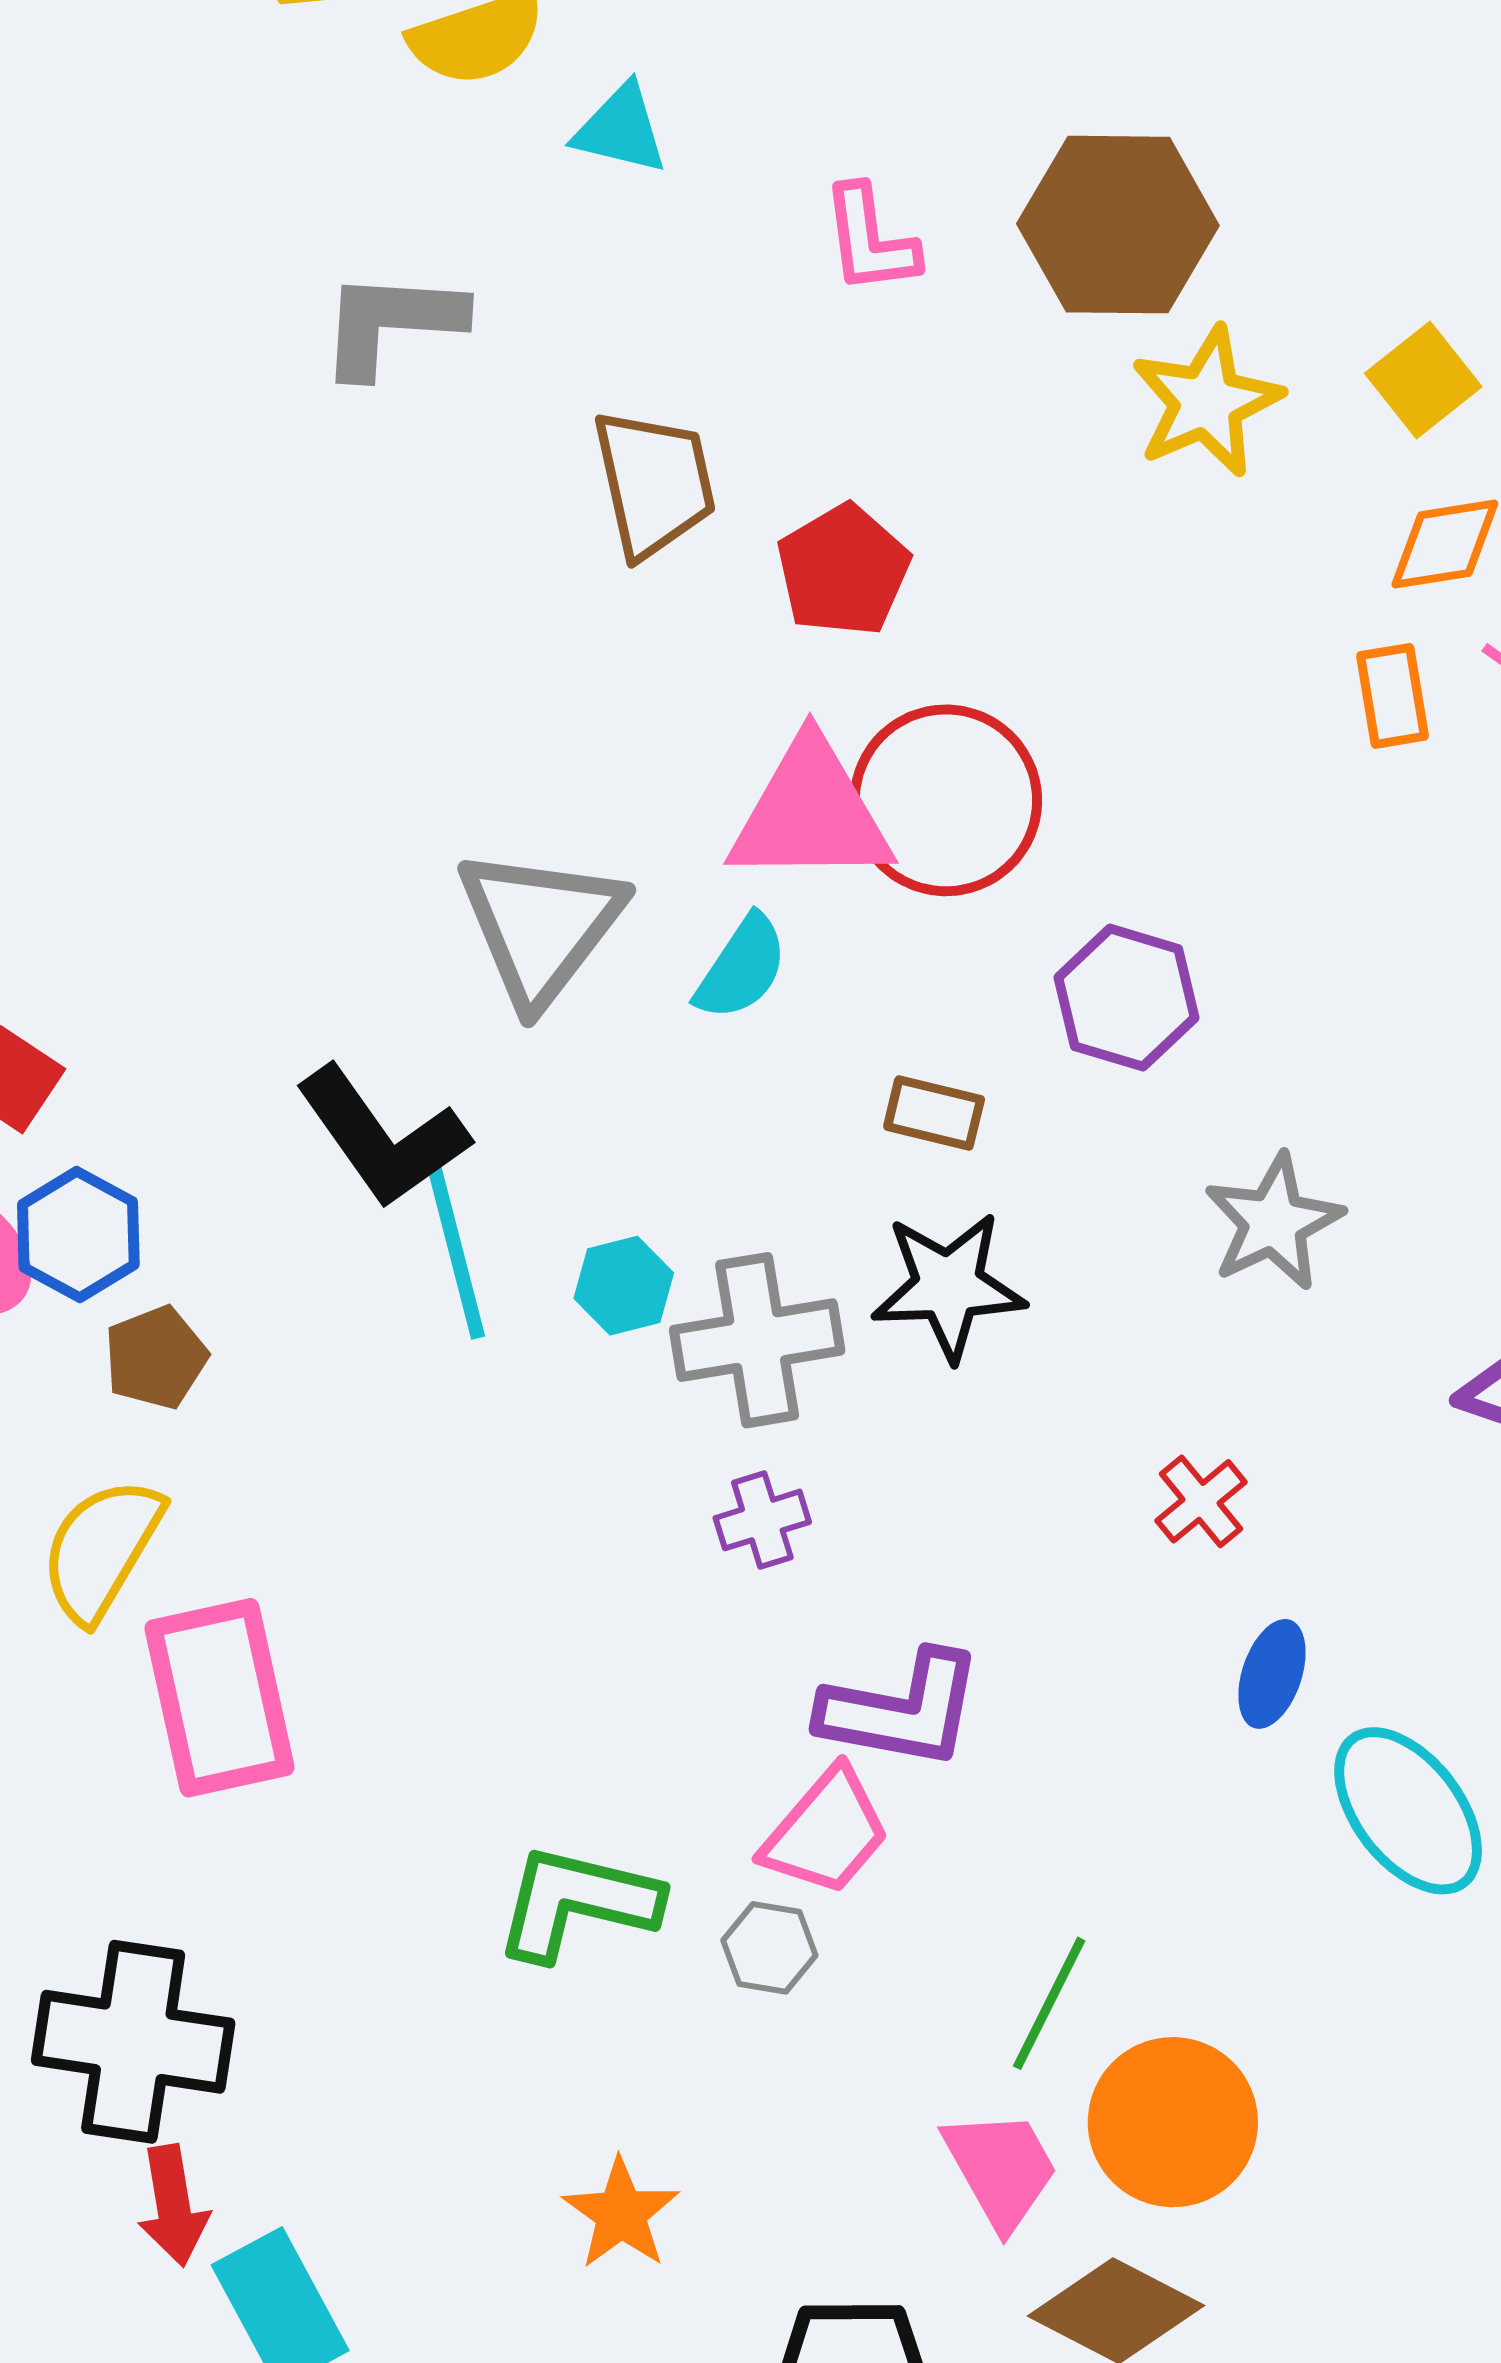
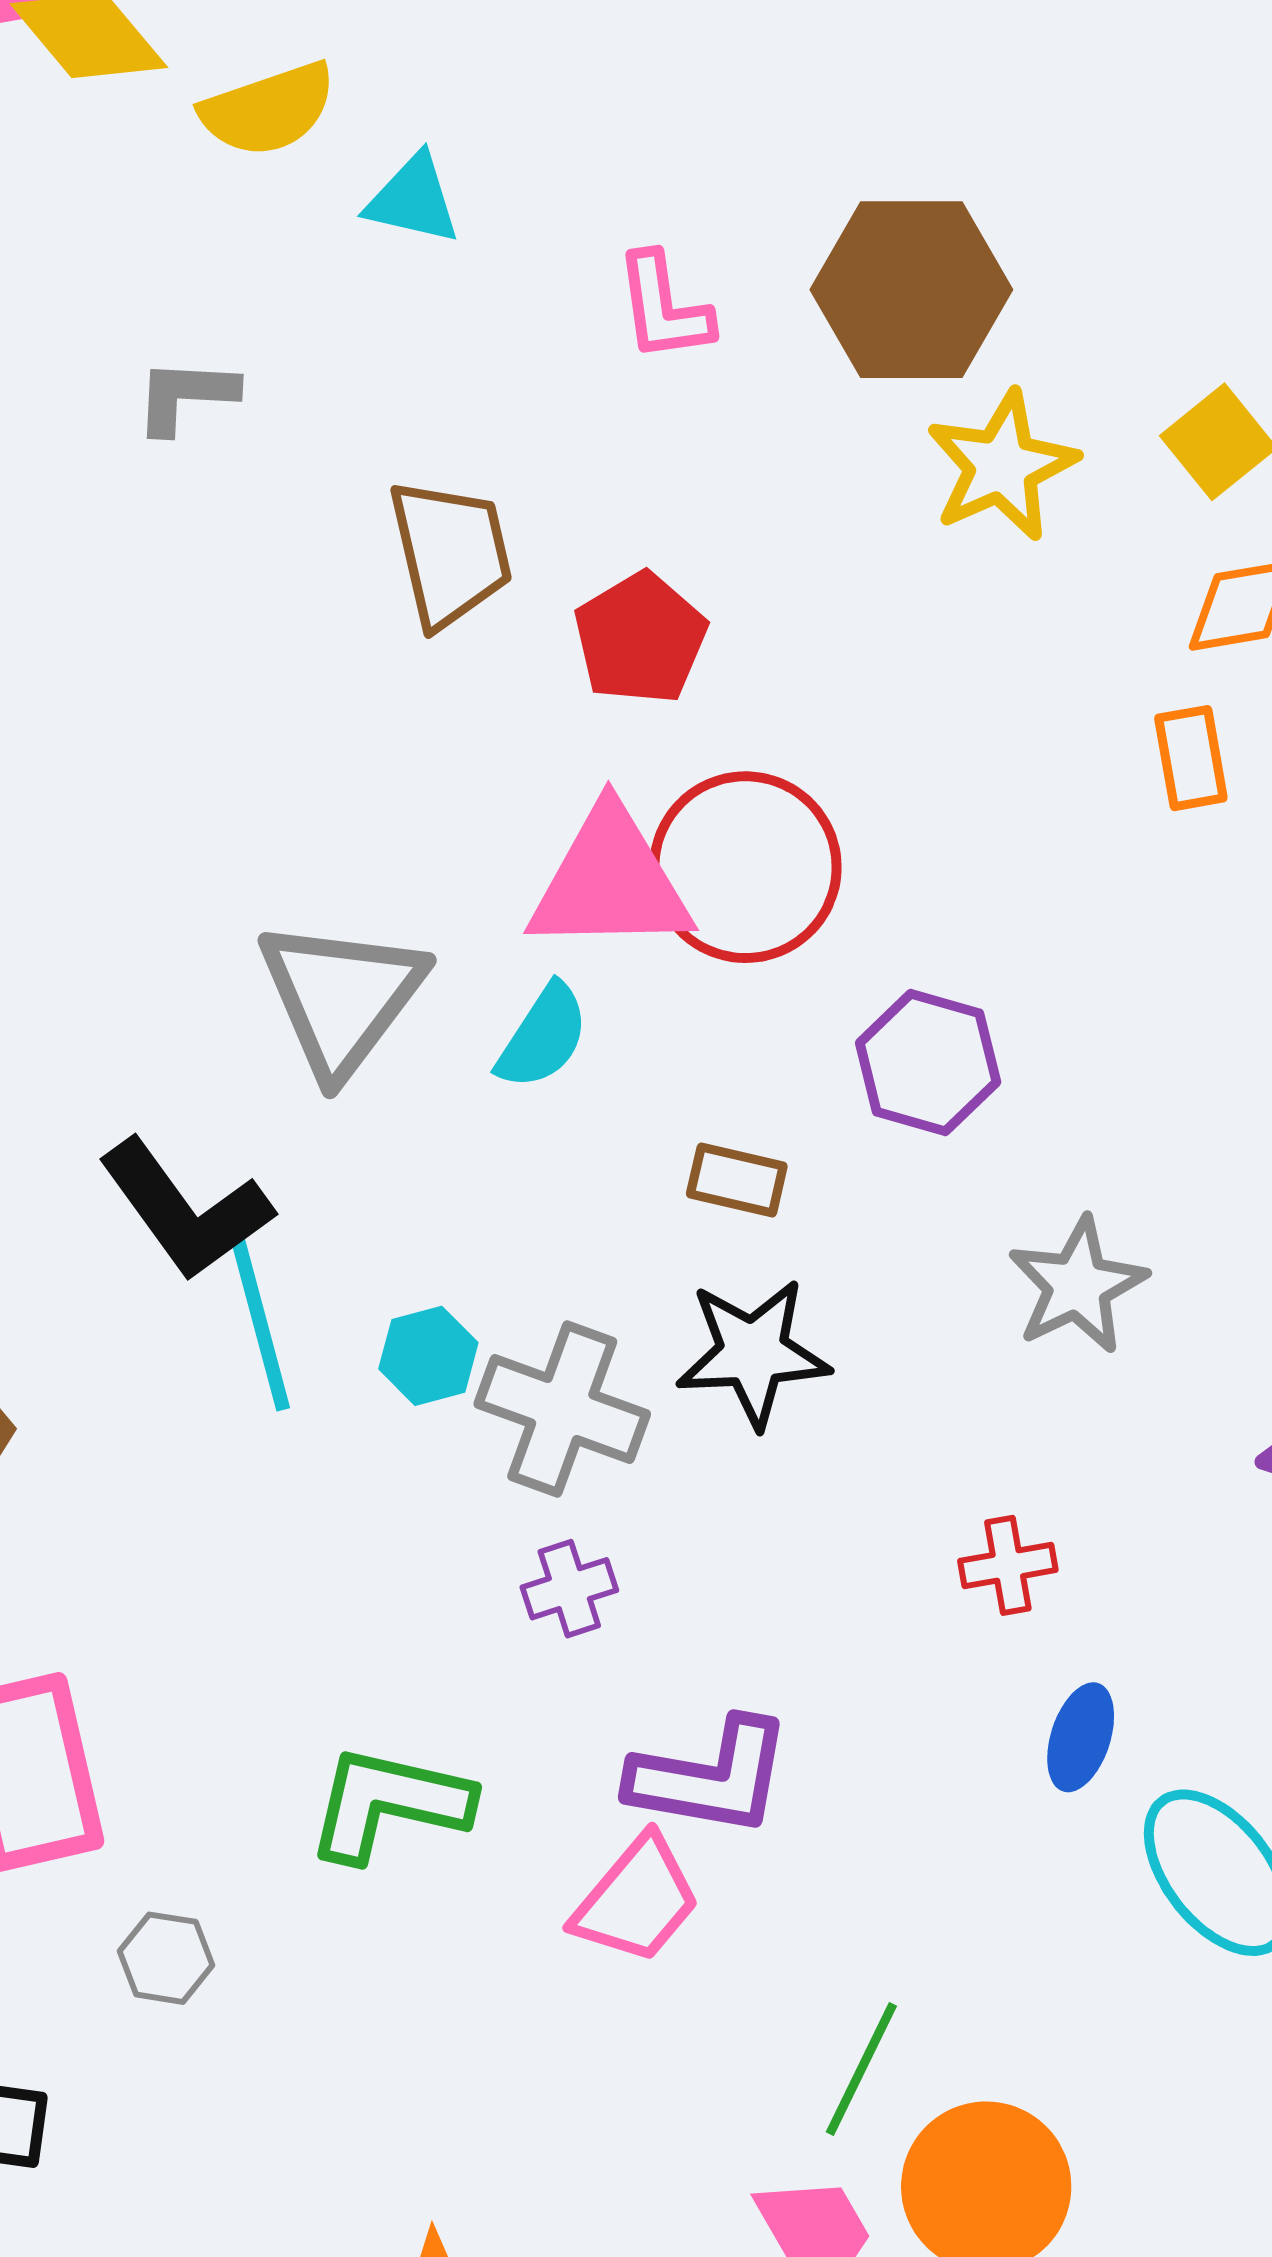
gray L-shape: (391, 323) -> (186, 396), size x0.7
gray cross: (757, 1340) -> (562, 1409), turned 30
red cross: (1201, 1501) -> (1008, 1565), turned 30
green L-shape: (577, 1903) -> (389, 1804), moved
gray hexagon: (769, 1948) -> (166, 1958), moved

